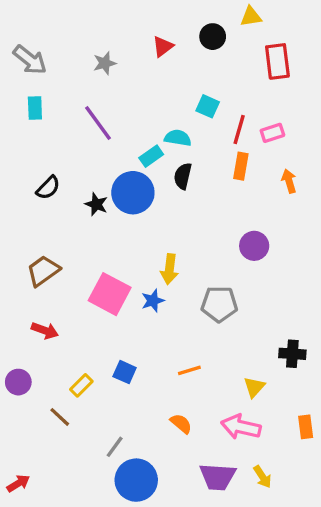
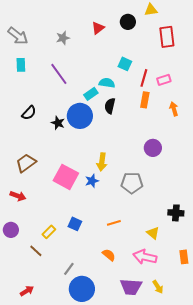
red arrow: (45, 331) -> (18, 196), moved
yellow triangle: (254, 387) -> (153, 233), turned -32
red arrow: (18, 483) -> (27, 291), moved

